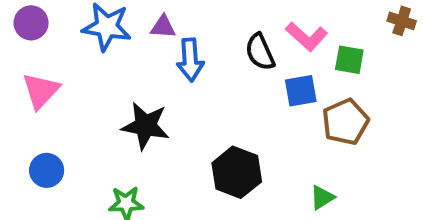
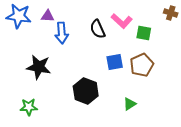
blue square: (301, 91) -> (115, 62), moved

